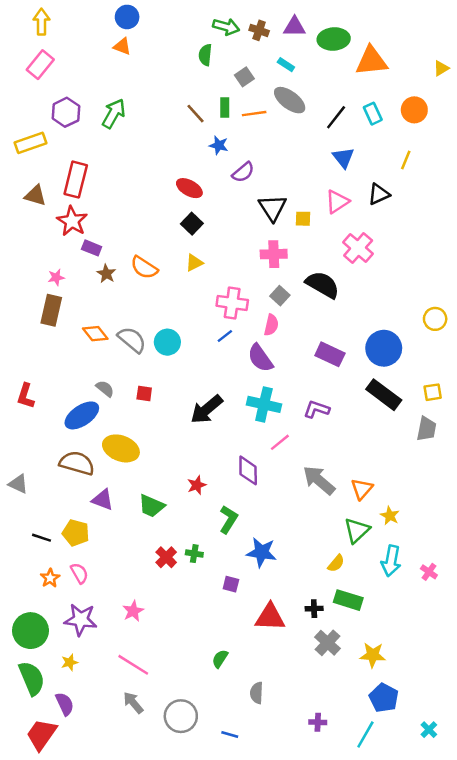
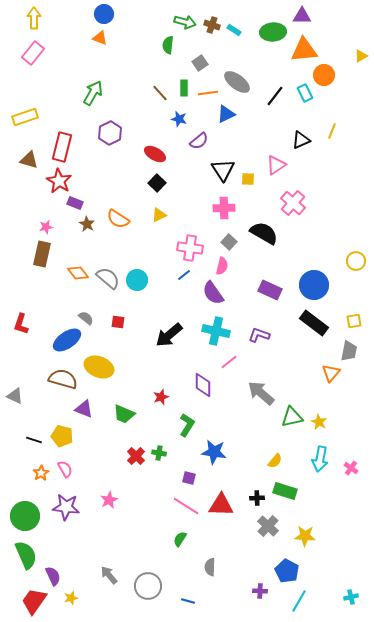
purple triangle: (295, 27) -> (302, 16), moved
cyan rectangle: (286, 65) -> (234, 30), moved
orange circle: (414, 110) -> (324, 75), moved
purple hexagon: (66, 112) -> (110, 133), moved
blue triangle: (343, 158) -> (226, 114), moved, turned 42
black triangle: (379, 194) -> (301, 140), moved
orange triangle: (362, 489) -> (331, 373), moved
green triangle: (357, 530) -> (292, 417), moved, turned 30
yellow star: (70, 662) -> (71, 598), moved
pink line: (133, 665) -> (186, 506), moved
blue pentagon: (384, 698) -> (287, 571), moved
cyan cross: (429, 730) -> (351, 597), turned 32

